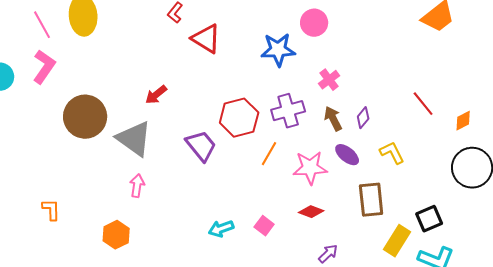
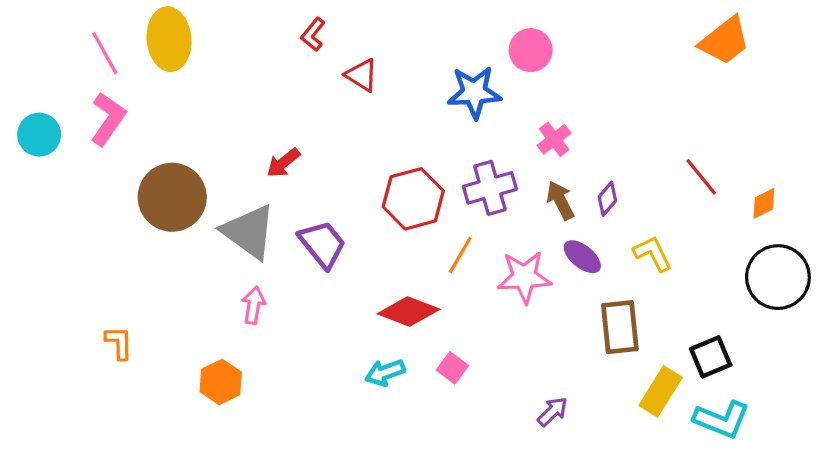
red triangle: (206, 39) -> (362, 75), size x0.7
purple trapezoid: (201, 146) -> (322, 244), moved
red diamond: (311, 212) -> (409, 311), moved, size x1.5

